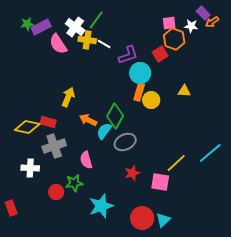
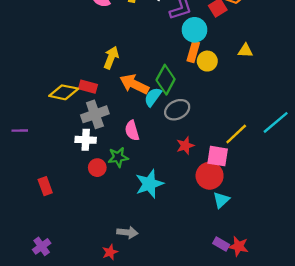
orange arrow: (88, 120) -> (134, 84), size x1.4
white cross: (30, 168) -> (86, 140), moved
red circle: (142, 218) -> (210, 176), moved

